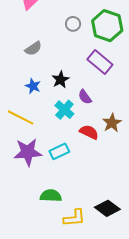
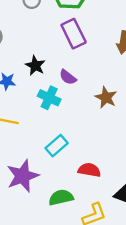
purple rectangle: (100, 62) -> (74, 34), turned 40
red semicircle: (89, 132) -> (89, 170), moved
purple star: (28, 152) -> (23, 176), moved

